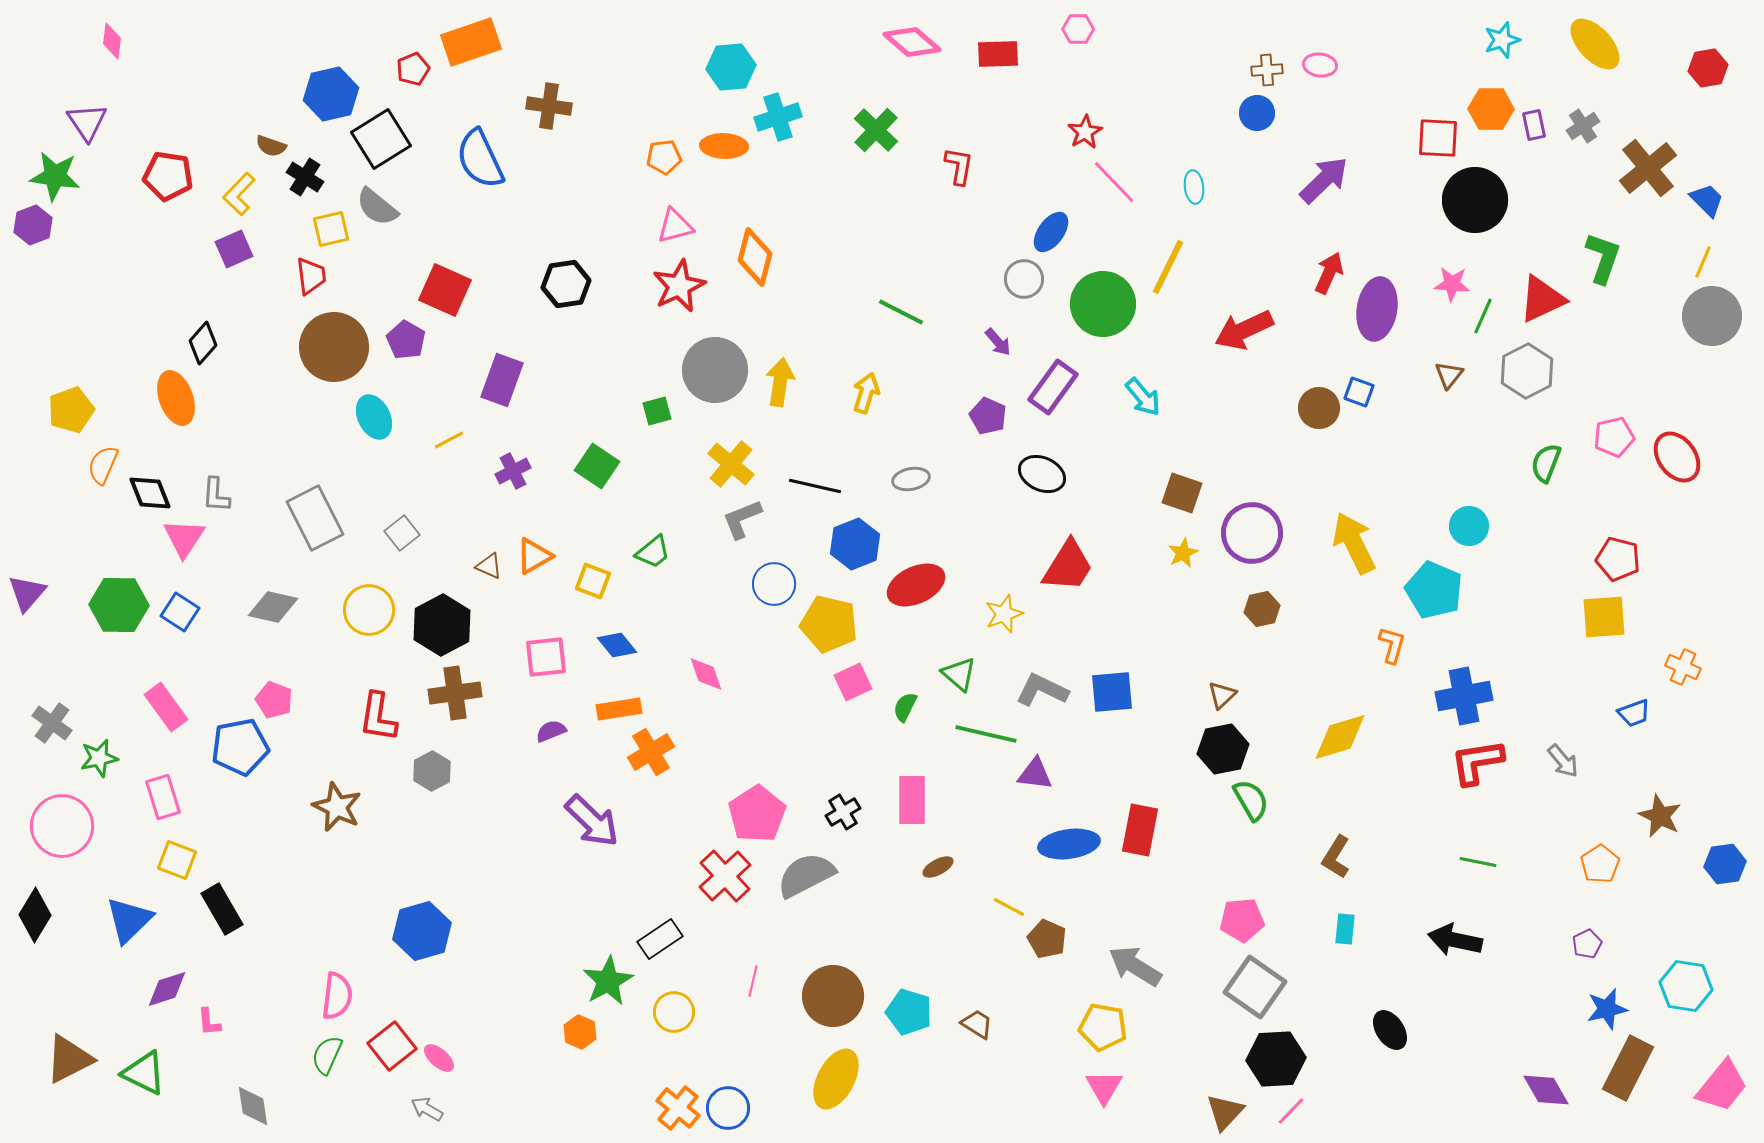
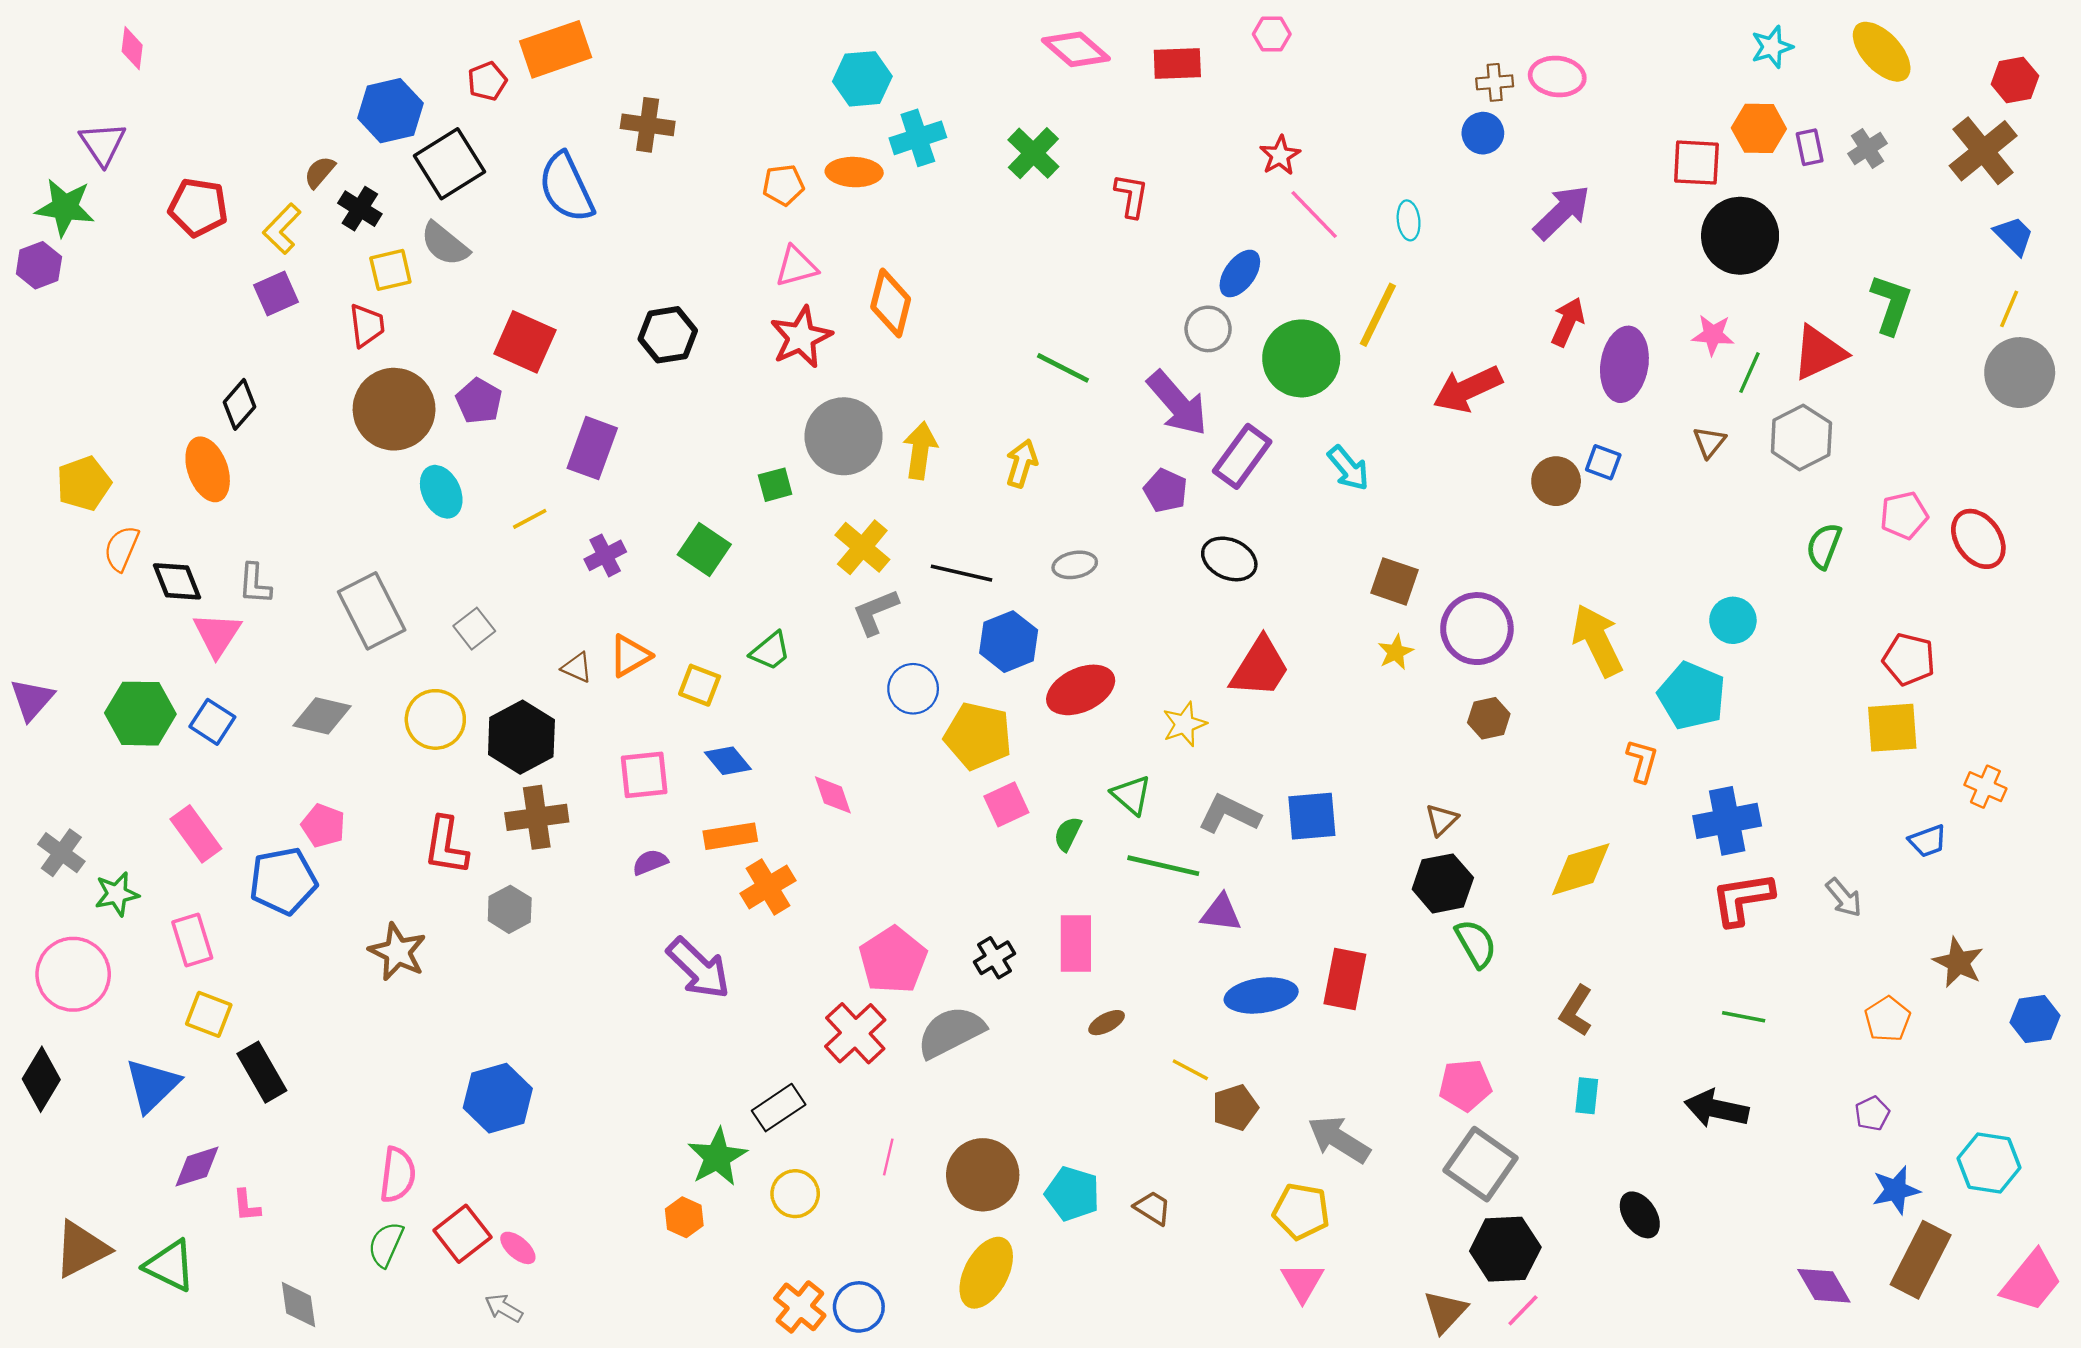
pink ellipse: (1320, 65) -> (1557, 76), size x1.4
brown semicircle: (271, 146) -> (320, 172), turned 112
brown cross: (1648, 168) -> (1983, 151), moved
purple arrow: (998, 342) -> (1177, 403), size x2.0
brown pentagon: (1047, 939) -> (1235, 1108), turned 30

